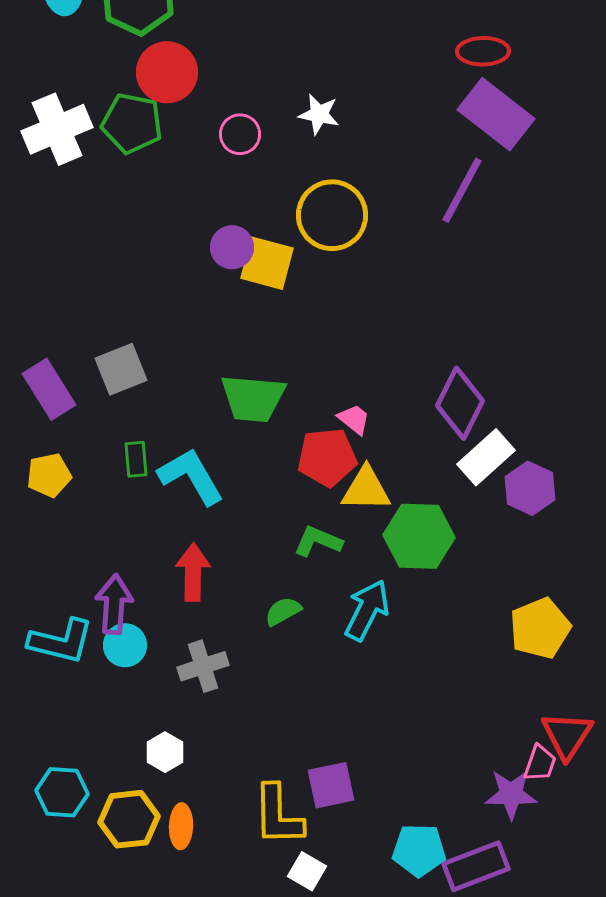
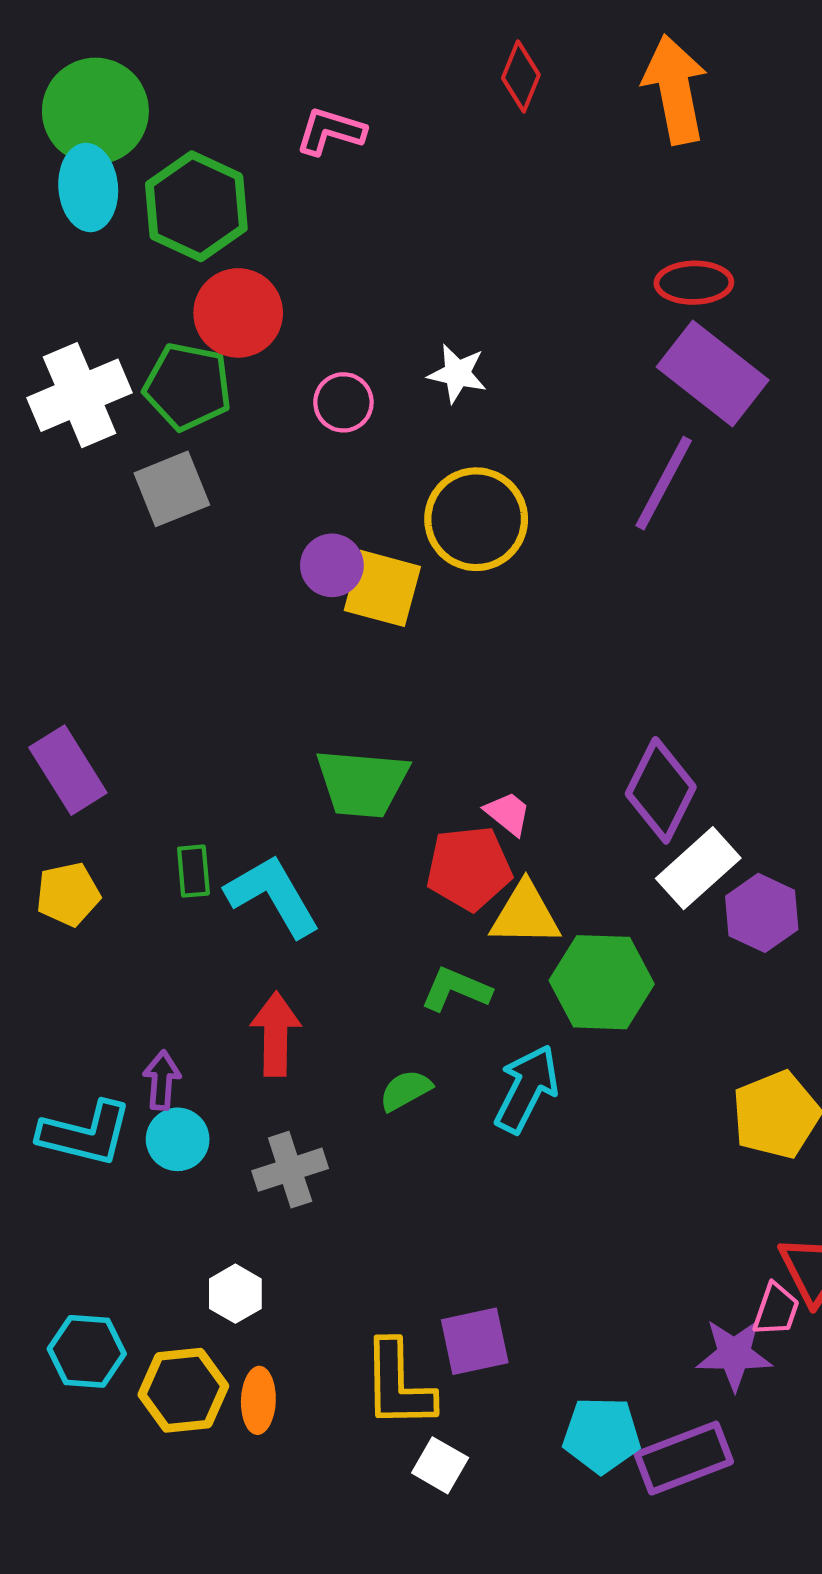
gray square: (121, 369) -> (172, 489), moved
purple arrow: (114, 604) -> (162, 1080), size x0.7

